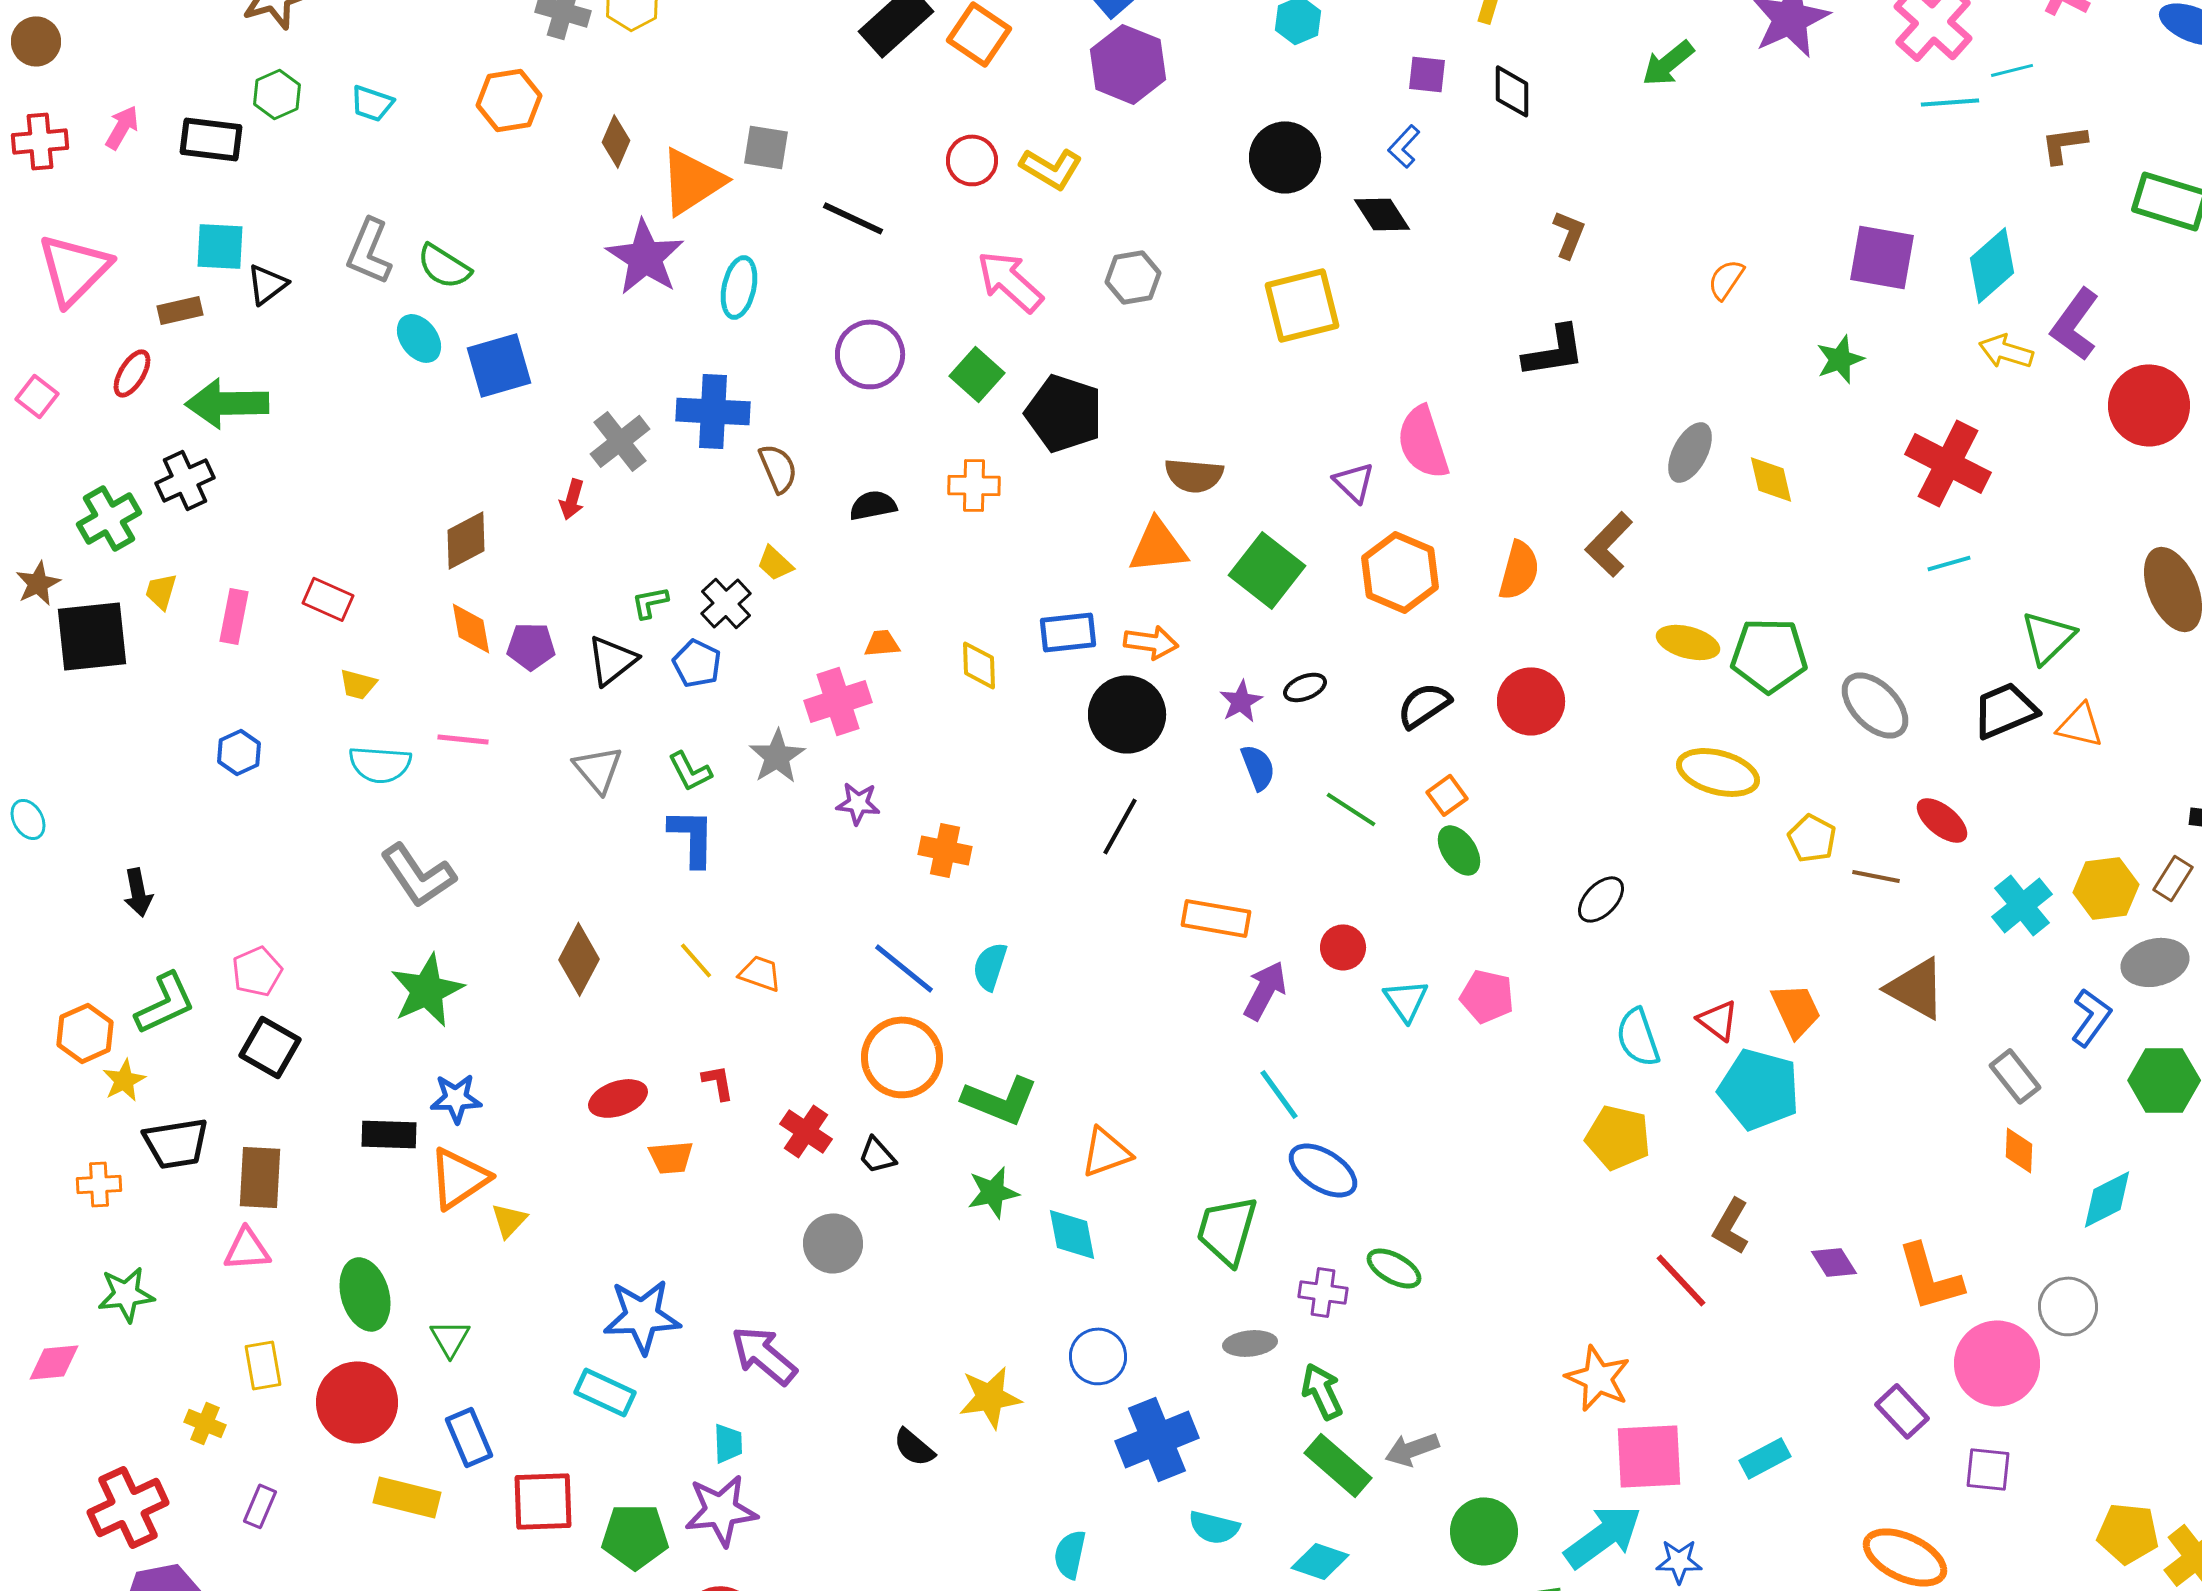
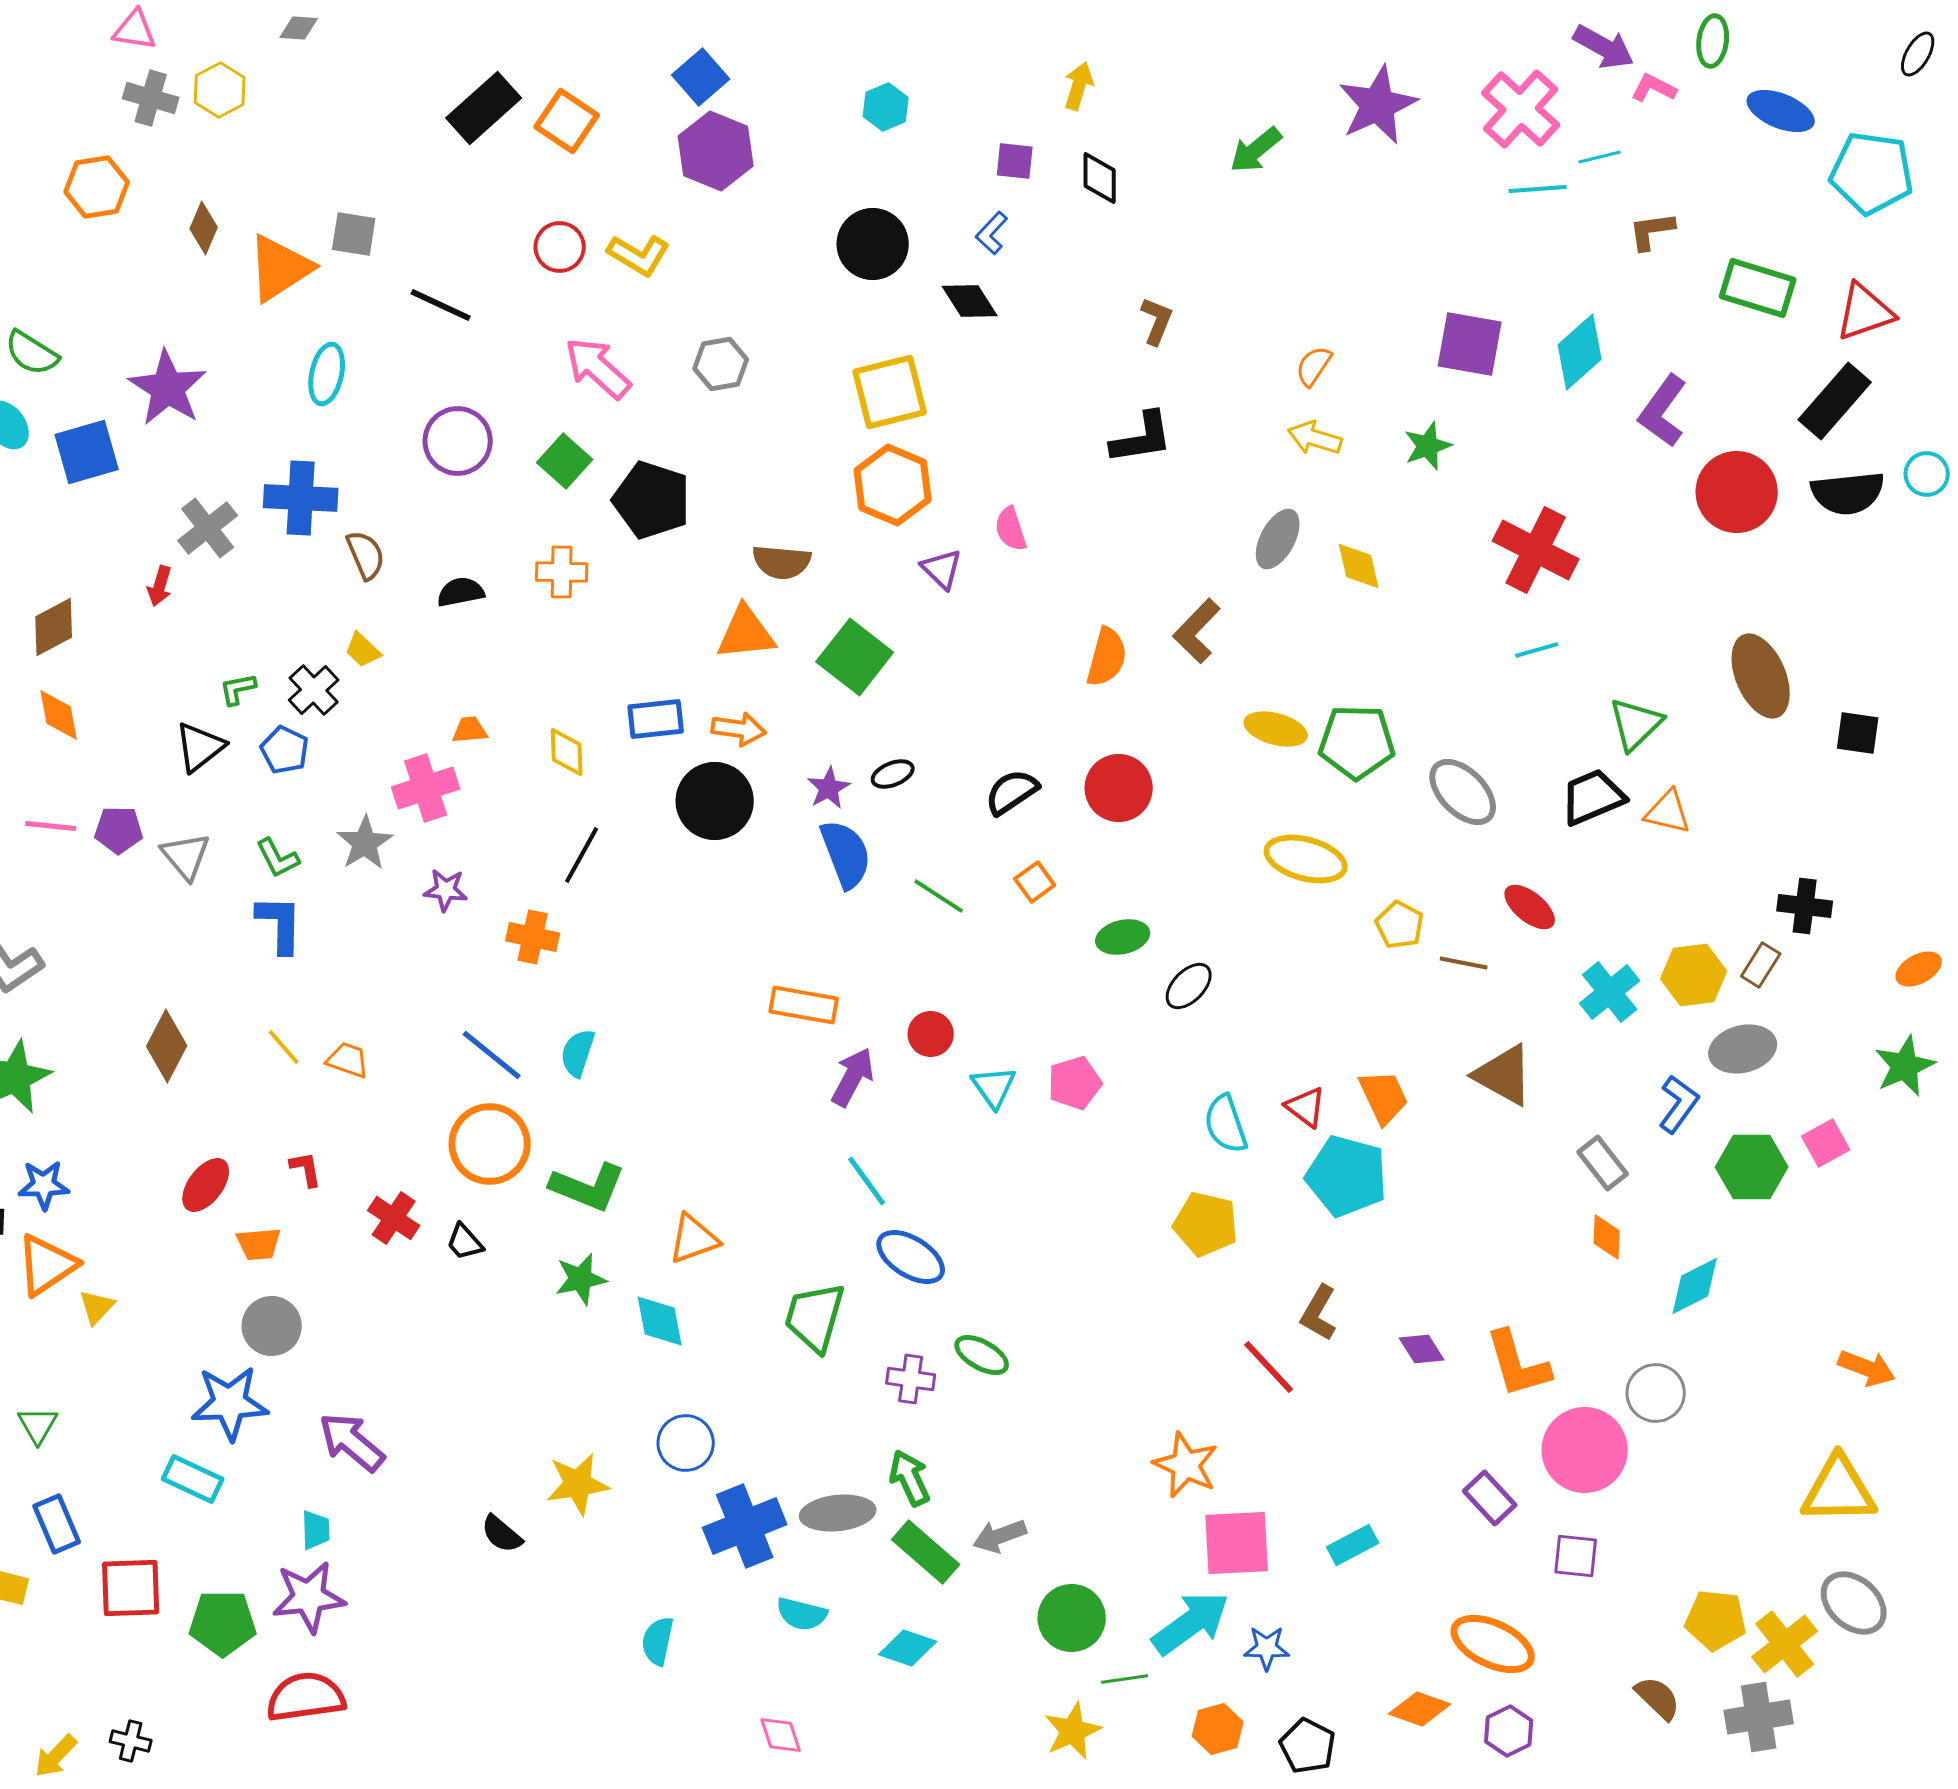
purple star: (645, 257) -> (168, 388), moved
yellow arrow: (2006, 351) -> (1315, 438), moved
pink semicircle: (1423, 442) -> (1011, 529), size x0.6
orange hexagon: (1400, 572) -> (893, 485), moved
purple pentagon: (531, 646) -> (119, 830), moved
blue semicircle: (1258, 767) -> (846, 854), size x1.5
black line: (1120, 826) -> (582, 855), moved
green ellipse: (1459, 850) -> (1123, 937), moved, turned -69
pink pentagon: (1487, 996) -> (1075, 1083), turned -30
red ellipse: (618, 1098) -> (206, 1185), turned -34
gray circle: (833, 1243) -> (272, 1326), moved
gray ellipse: (1250, 1343) -> (838, 1513), moved, size x1.4

